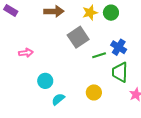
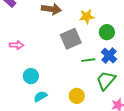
green circle: (111, 13) -> (107, 32), moved
green trapezoid: (120, 72) -> (106, 80), turned 30

